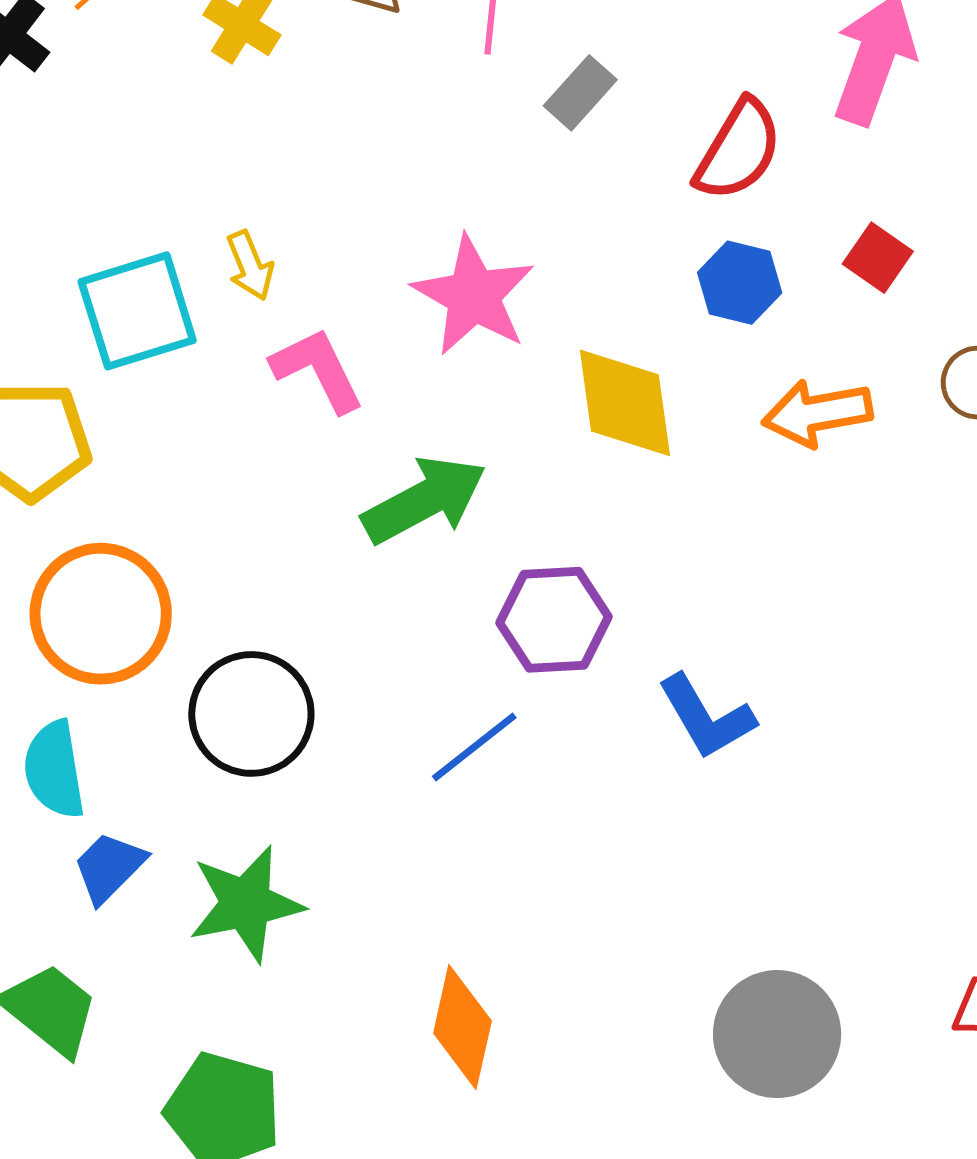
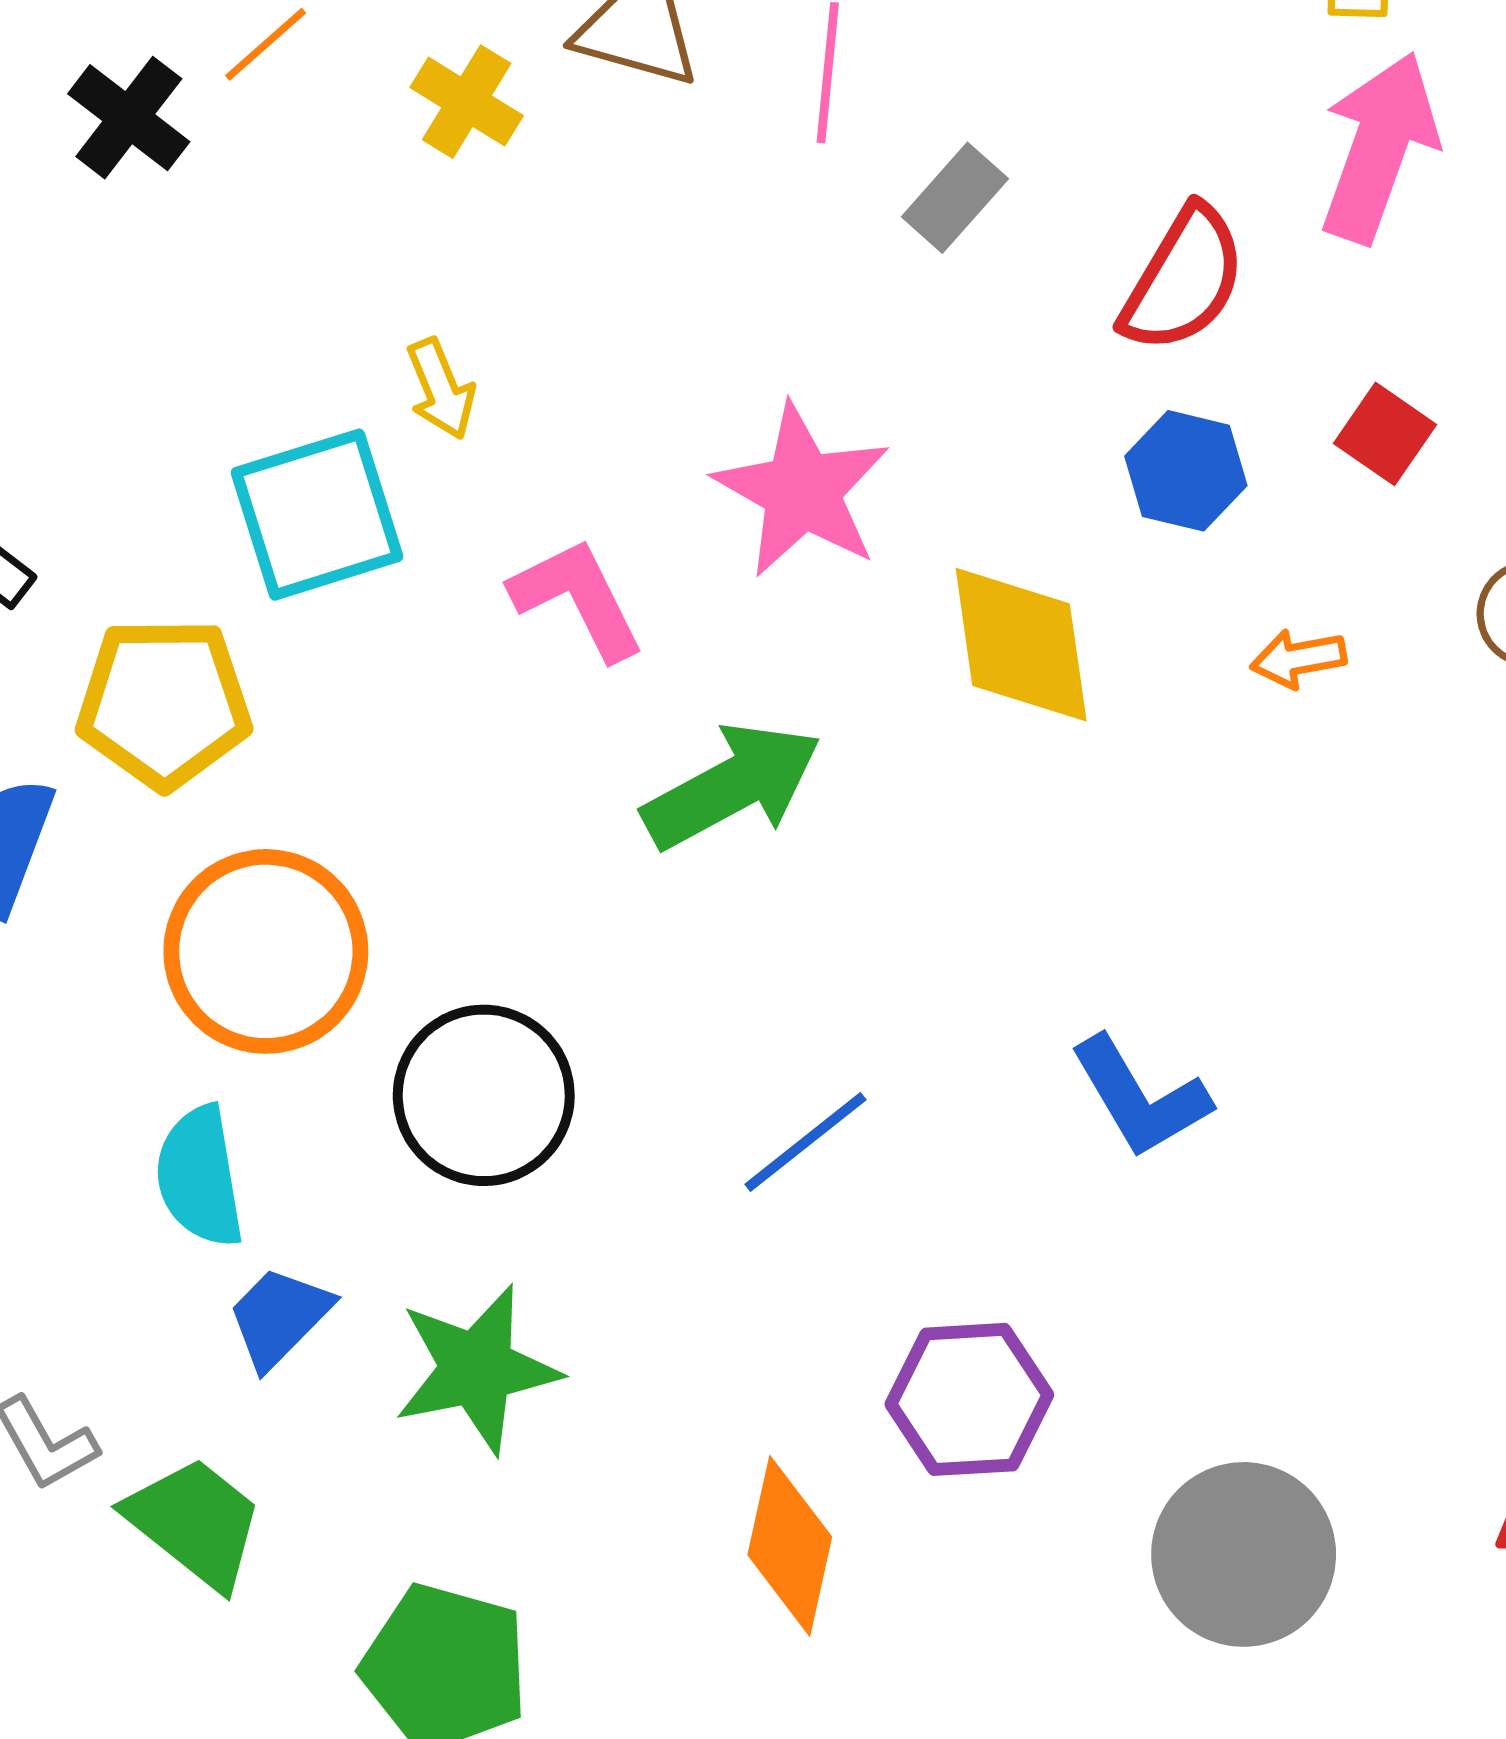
yellow arrow: (250, 265) -> (441, 389), moved
orange arrow: (817, 413) -> (1298, 659), size x0.6
purple hexagon: (554, 620) -> (969, 1399), moved

